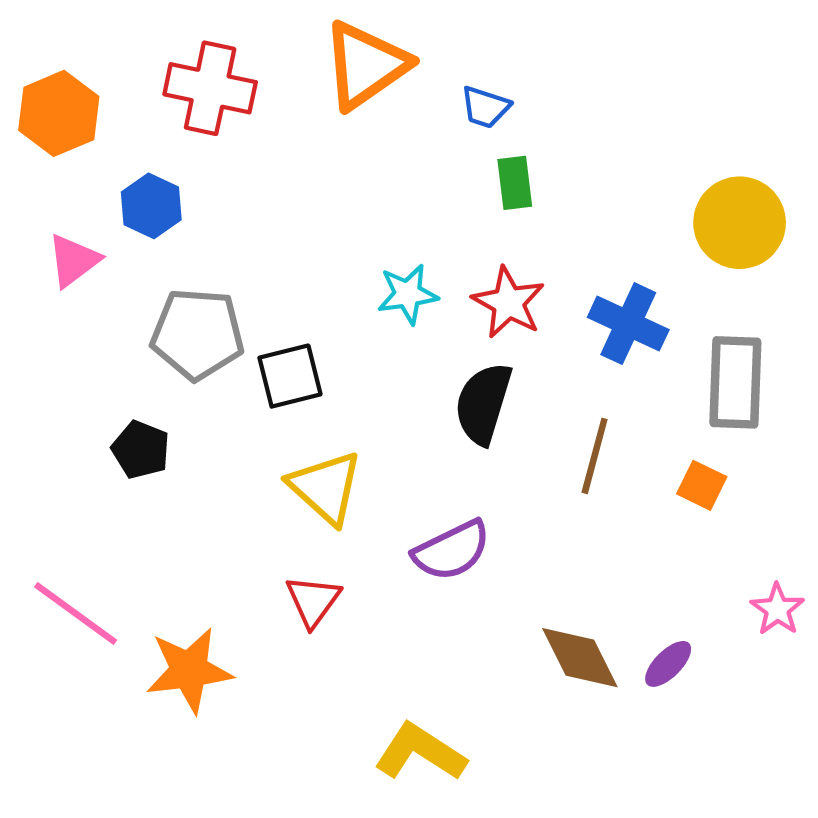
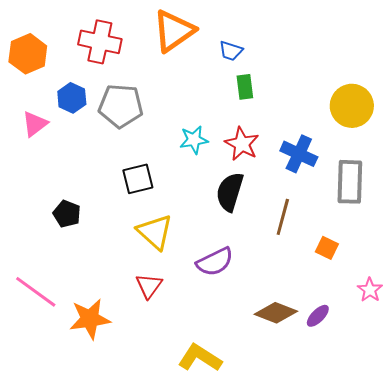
gray pentagon: (197, 334) -> (121, 106), moved
orange square: (702, 485) -> (327, 248), moved
brown diamond: (580, 658) -> (276, 313), turned -42

